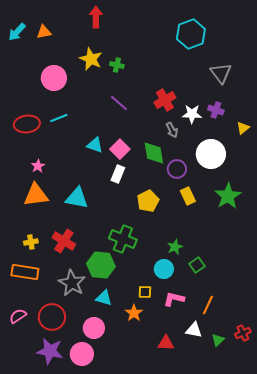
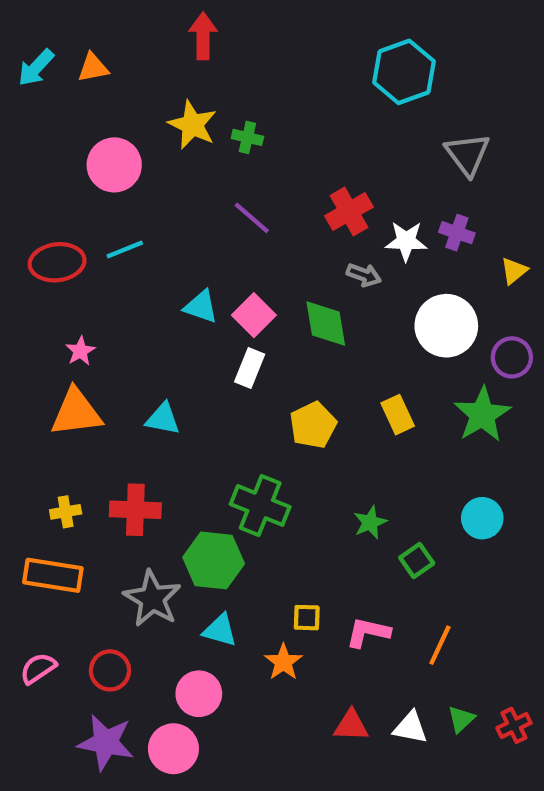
gray arrow: (172, 130) -> (364, 275), turned -42
purple circle: (177, 169) -> (512, 357), moved
cyan triangle: (77, 198) -> (163, 419), size x0.7
red cross: (64, 241) -> (135, 510), turned -30
cyan circle: (164, 269) -> (482, 518), moved
red circle: (52, 317) -> (110, 670), size x0.7
white triangle: (194, 330) -> (410, 728), moved
red cross: (243, 333) -> (514, 725), moved

